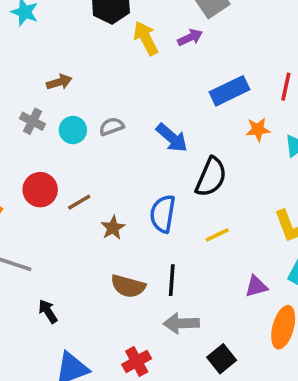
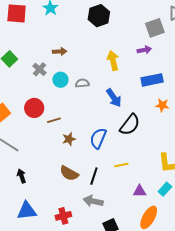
purple arrow: (190, 37) -> (144, 50), moved
yellow arrow: (146, 38) -> (113, 60), moved
yellow line: (217, 235) -> (121, 165), moved

